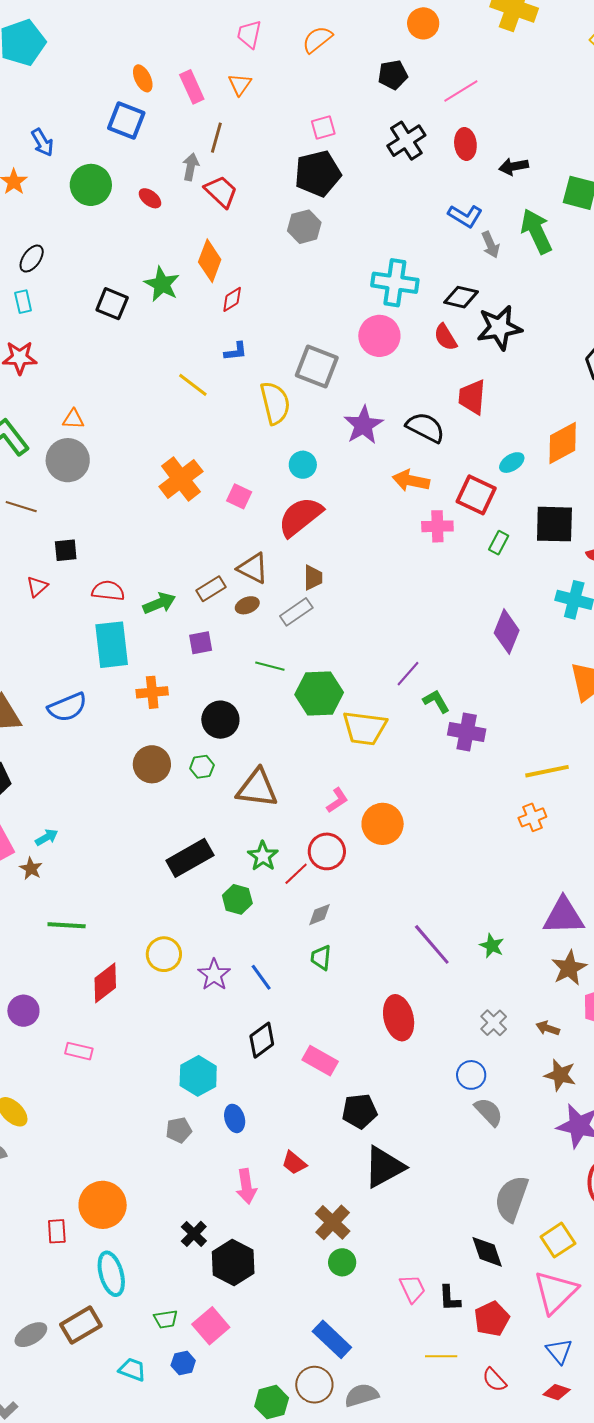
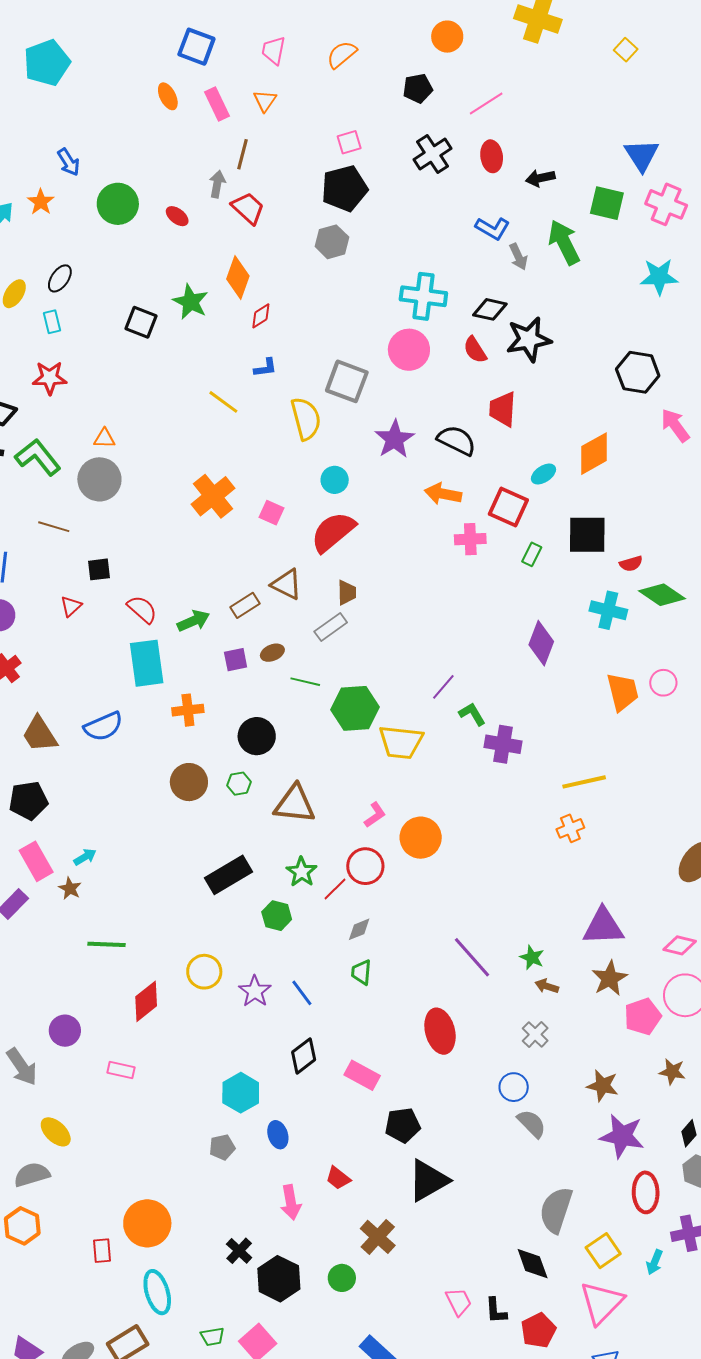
blue square: (126, 121) -> (196, 47), moved
red semicircle: (108, 591) -> (142, 609), turned 36
brown ellipse: (247, 605) -> (272, 653), moved
brown arrow: (548, 1028) -> (547, 986), moved
green circle: (342, 1262) -> (342, 1278), moved

